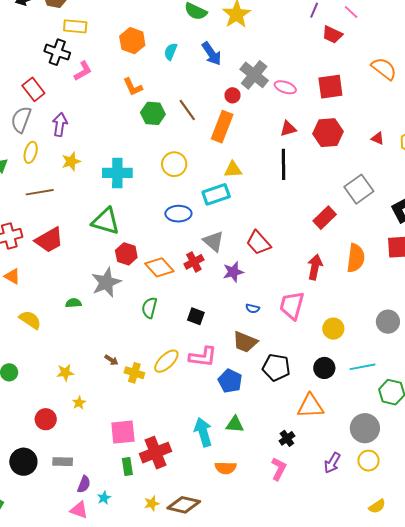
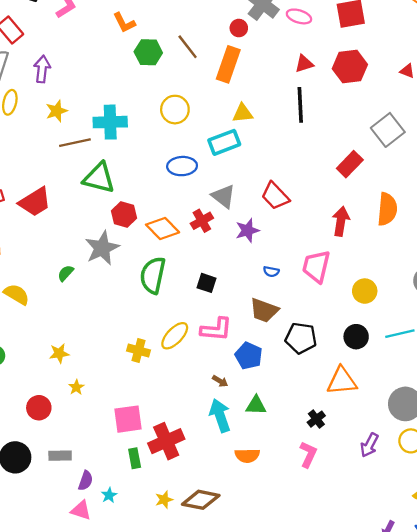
brown line: (40, 192) -> (75, 143), moved
green semicircle: (73, 303) -> (66, 273), turned -42
green semicircle: (149, 308) -> (153, 275), size x1.5
brown arrow: (111, 360) -> (220, 381), moved

